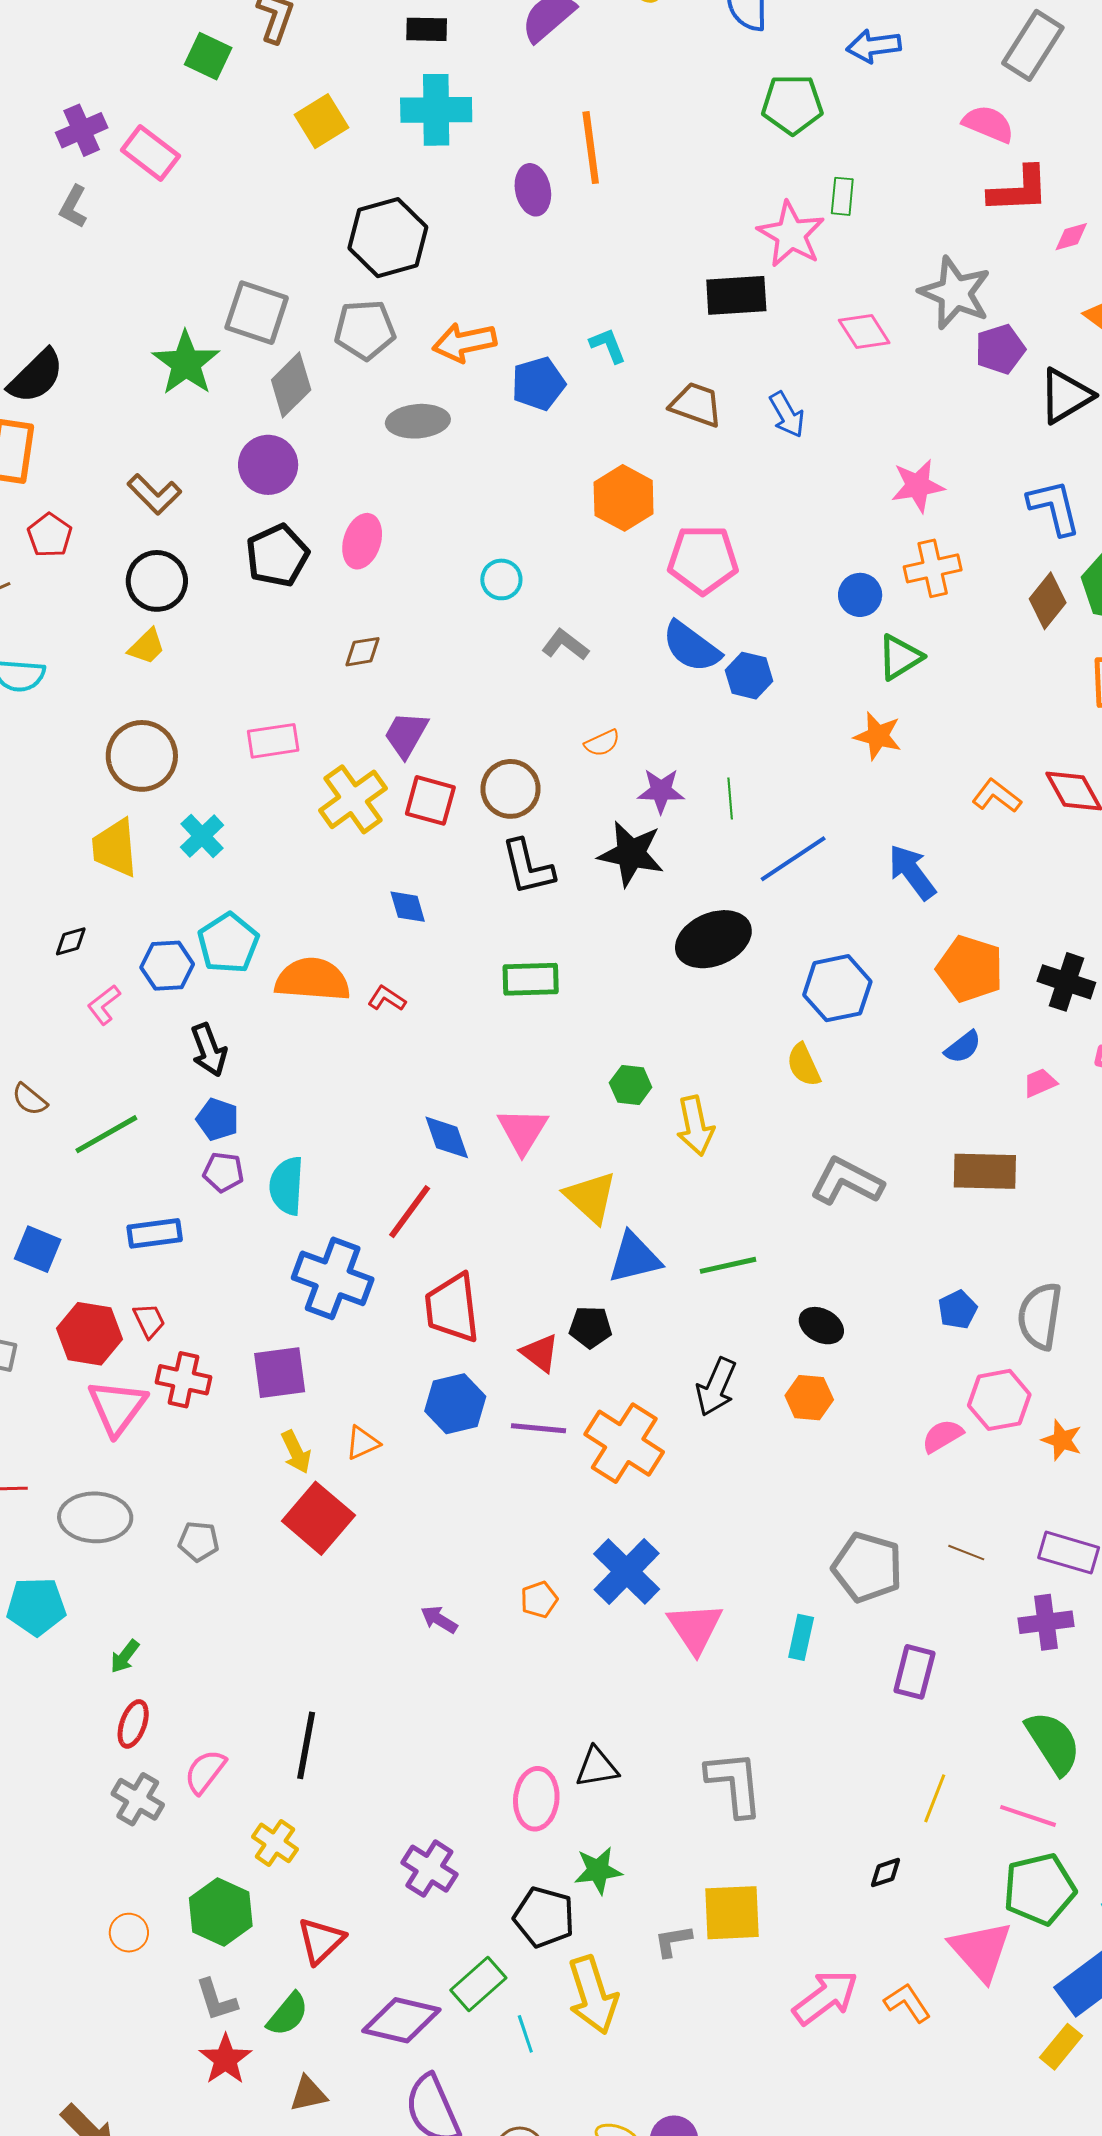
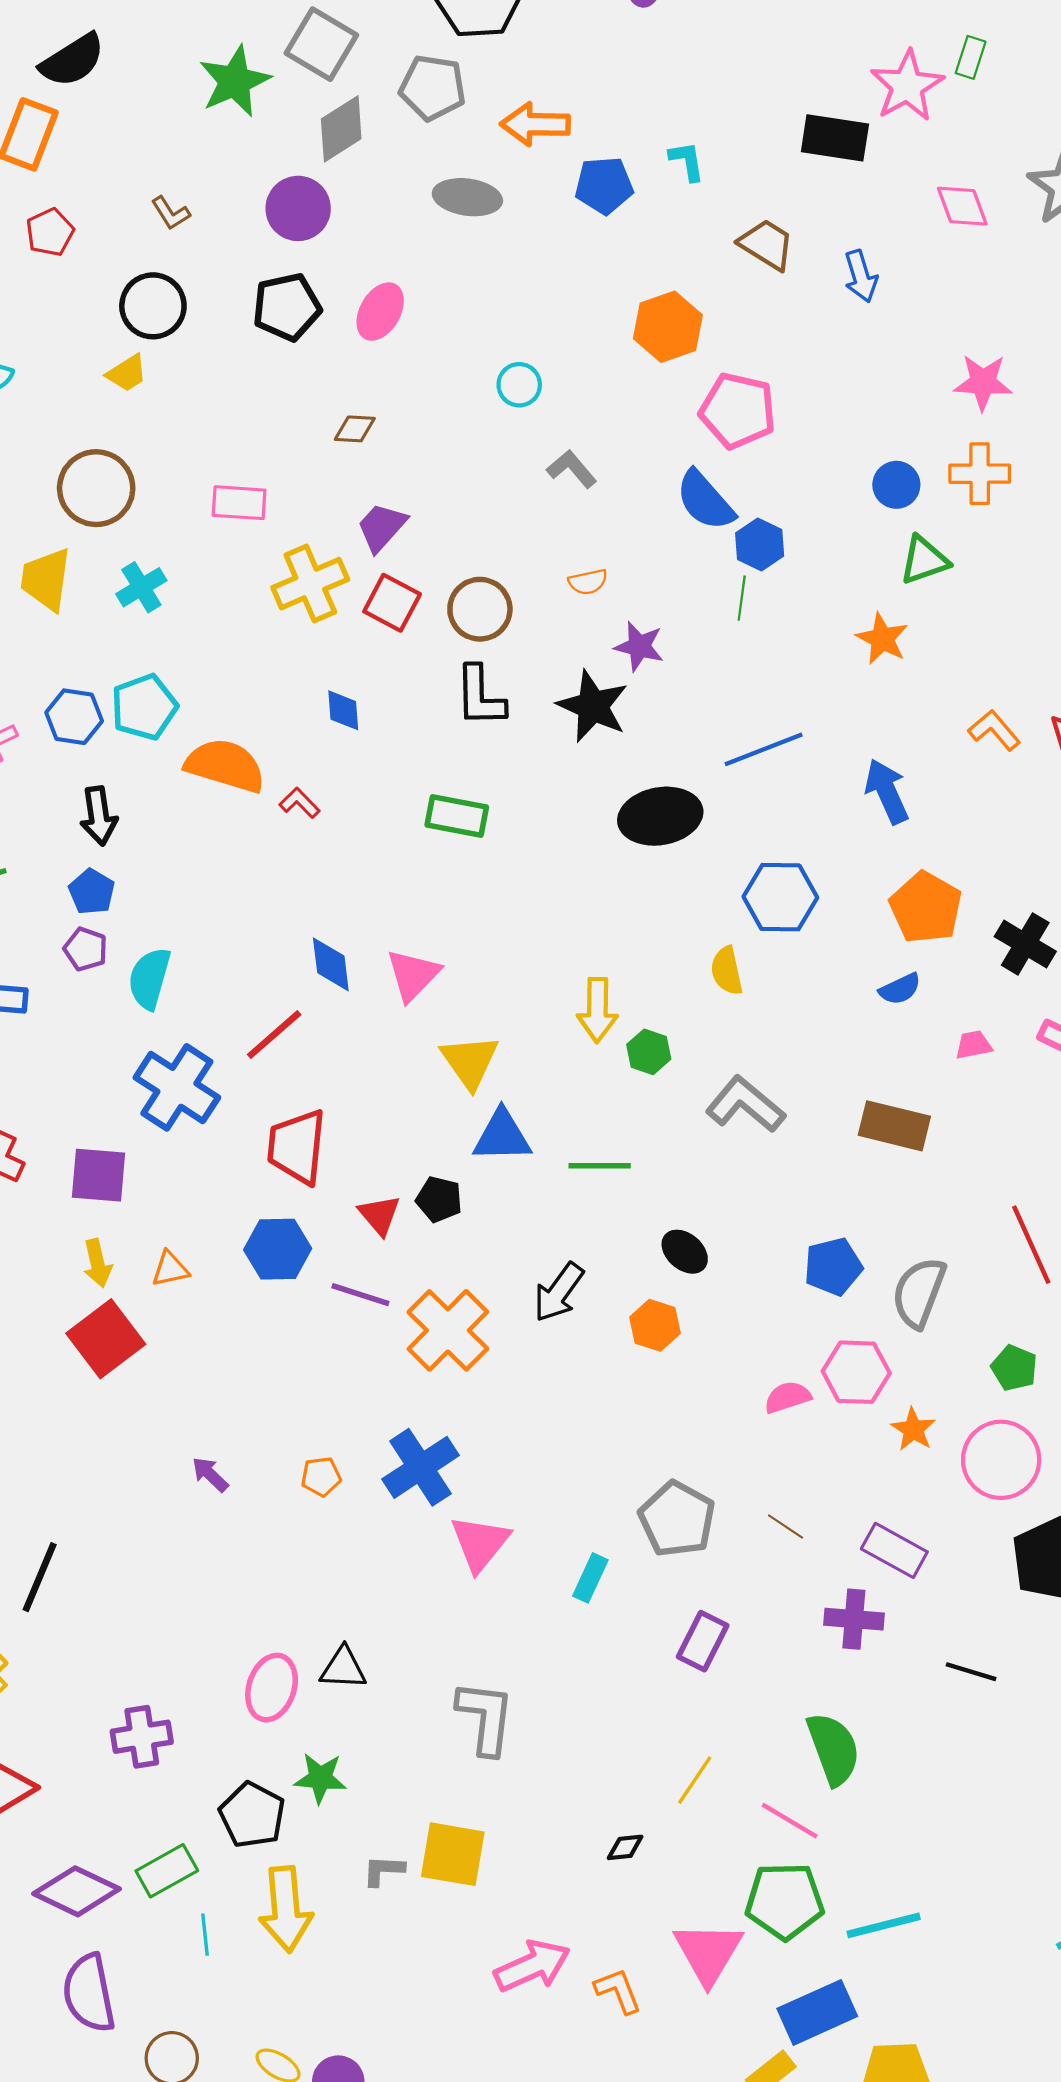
brown L-shape: (154, 494) -> (171, 213), size x0.7
green line: (730, 798) -> (742, 598), moved
green hexagon: (631, 1085) -> (649, 1052), moved
blue pentagon: (958, 1310) -> (833, 1267), size x1.4
purple cross: (429, 1869) -> (142, 1737), turned 36

